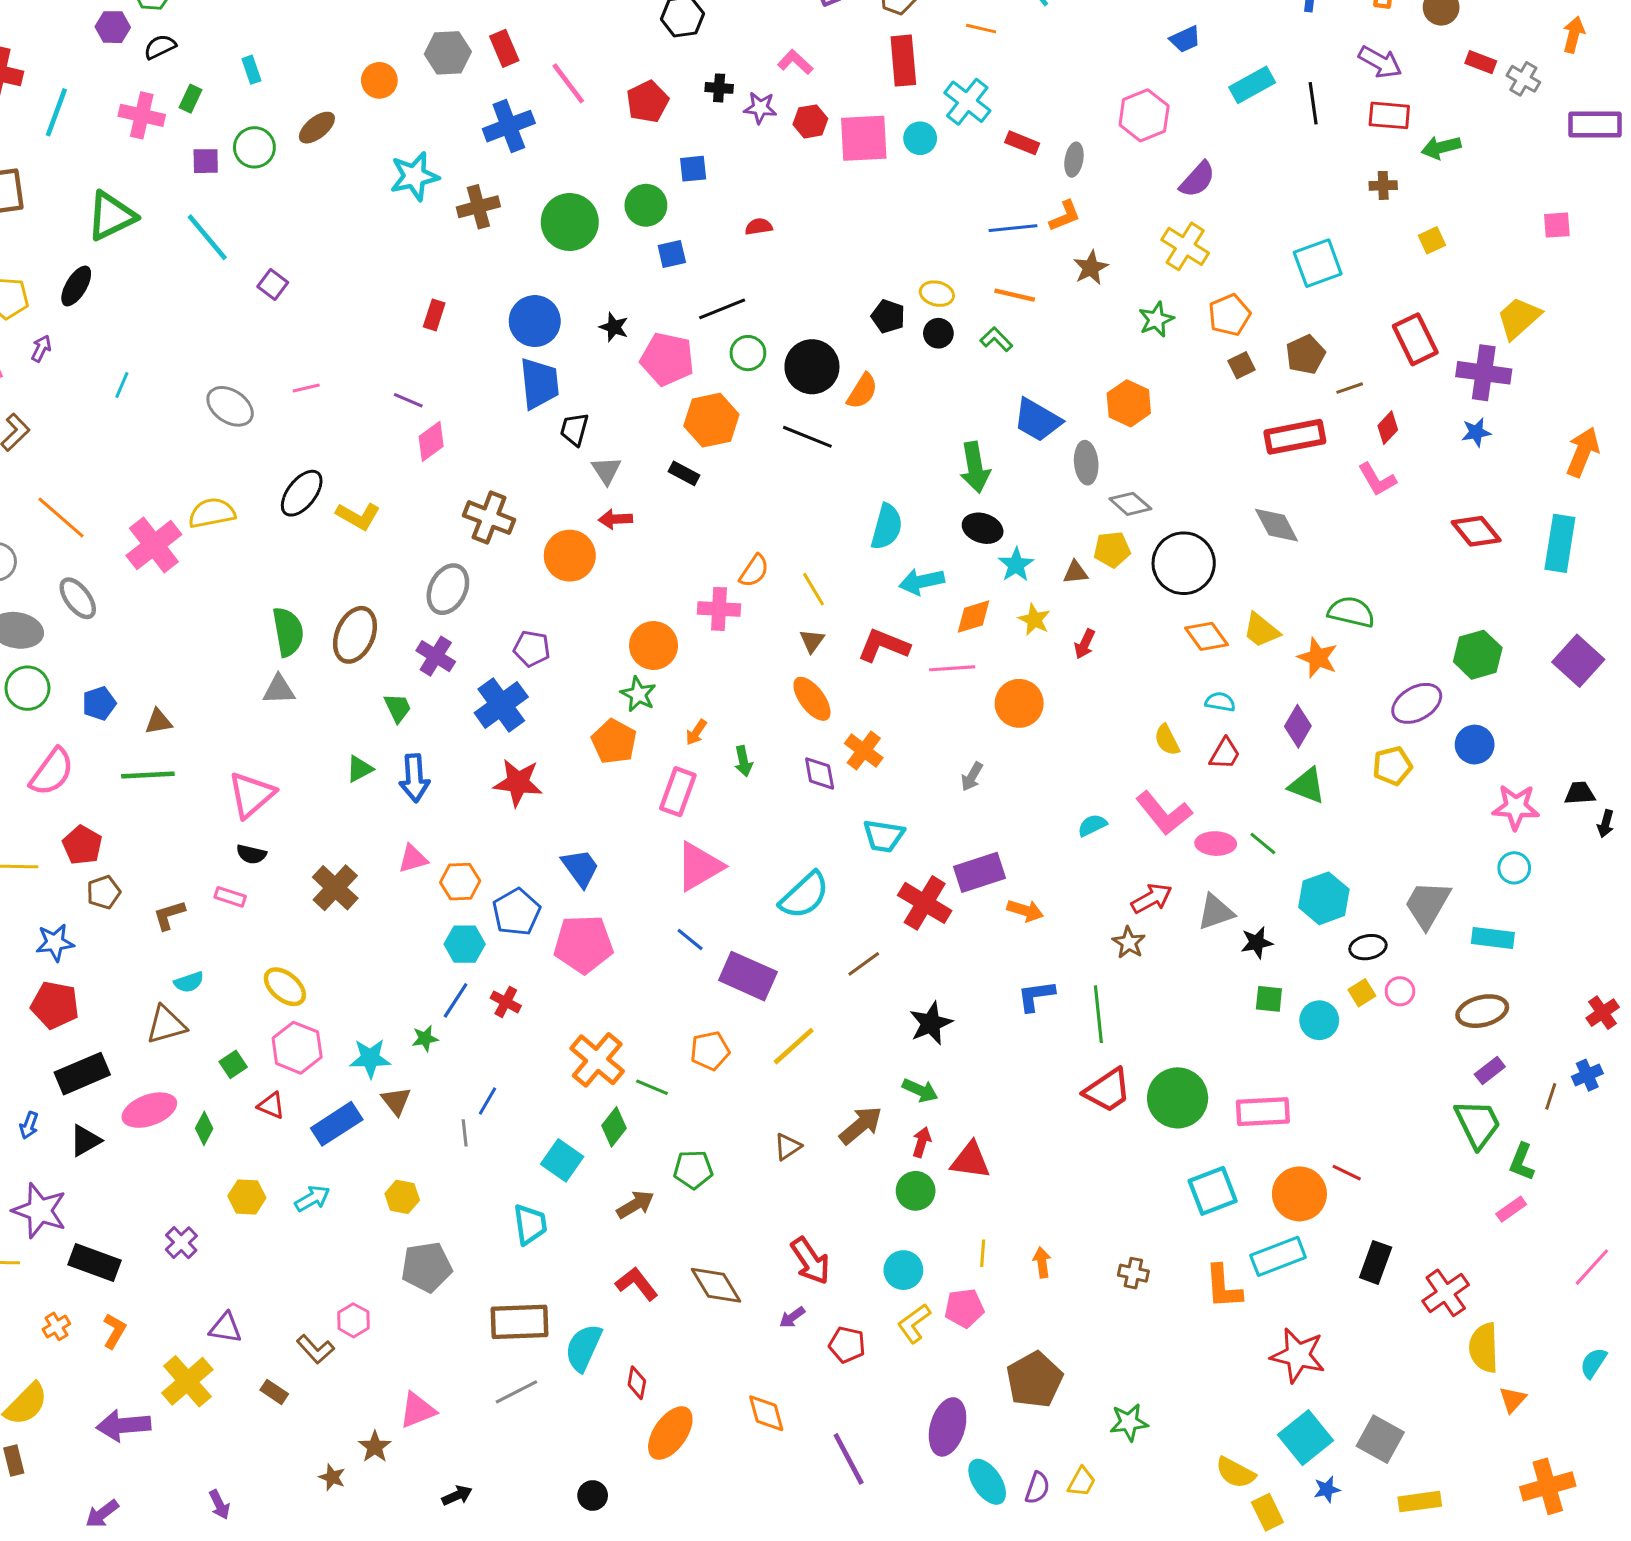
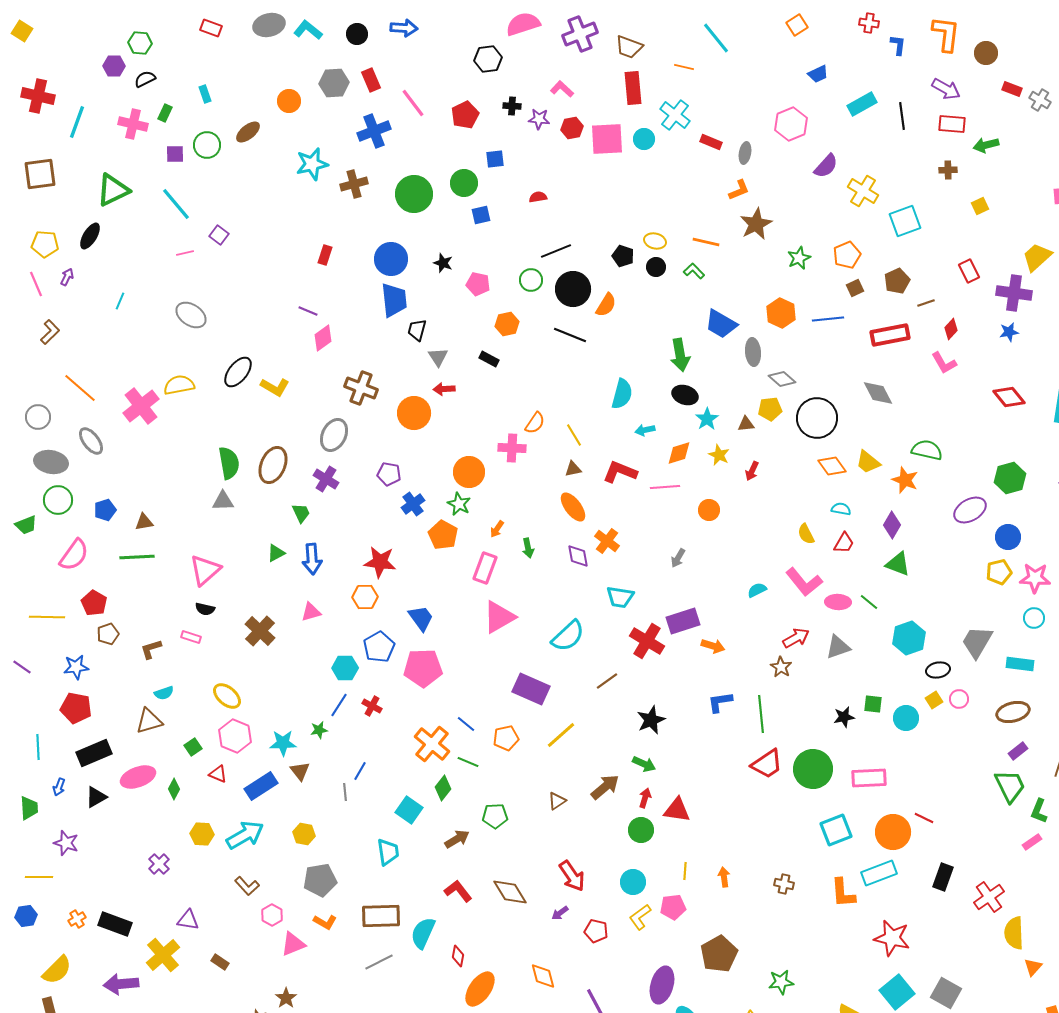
blue line: (1013, 228) -> (828, 319), moved
yellow cross: (1185, 246) -> (863, 191), moved
brown star: (1091, 268) -> (756, 224), size x1.4
black line: (722, 309) -> (556, 251), moved
red rectangle: (1415, 339) -> (969, 271), size x0.7
pink pentagon: (667, 359) -> (478, 284), size x0.7
pink line: (306, 388) -> (185, 253), moved
orange hexagon: (711, 420) -> (507, 324), size x0.7
cyan arrow: (922, 582) -> (645, 430), size x0.7
brown triangle: (812, 641) -> (573, 469), turned 42
orange circle: (1019, 703) -> (709, 510), size x0.7
blue cross: (501, 705) -> (413, 504), moved, size x0.7
yellow pentagon: (1392, 766) -> (999, 572), moved
orange hexagon: (460, 882) -> (365, 597), moved
blue line: (690, 939) -> (466, 724), moved
black star: (1257, 943) -> (844, 717), moved
cyan arrow: (312, 1198) -> (245, 835), size x1.6
purple star: (40, 1211) -> (66, 843), size x0.7
black rectangle: (94, 1262) -> (115, 924), moved
orange L-shape: (114, 1331) -> (325, 922), moved, turned 90
brown L-shape: (315, 1349) -> (247, 886), moved
pink triangle: (417, 1410) -> (293, 944), moved

